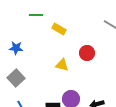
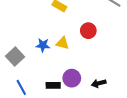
blue star: (16, 48) -> (43, 45), moved

